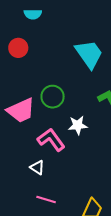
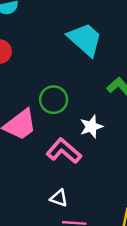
white triangle: (37, 167) -> (59, 198), moved

